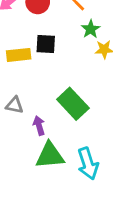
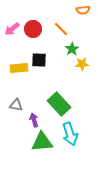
cyan arrow: (88, 164) -> (70, 134), moved

